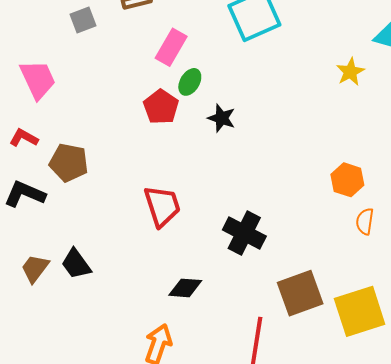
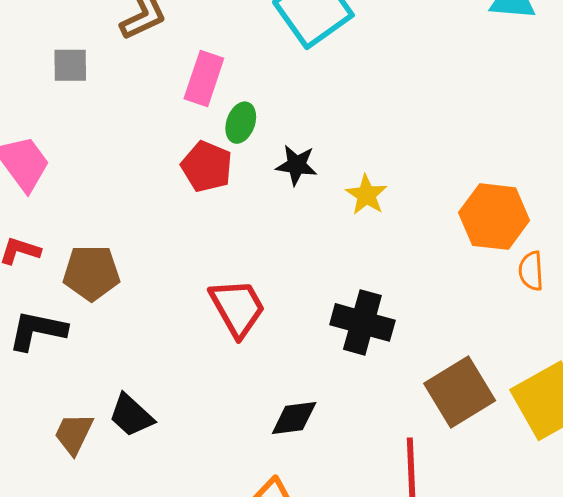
gray square: (83, 20) -> (70, 65), turned 32
yellow star: (350, 72) -> (366, 195), moved
orange hexagon: (347, 180) -> (494, 217), size x1.4

